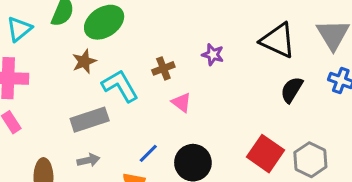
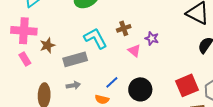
purple star: (213, 55) -> (152, 38), moved
brown star: (84, 61) -> (47, 45), moved
red square: (265, 154) -> (187, 85), turned 30

